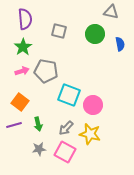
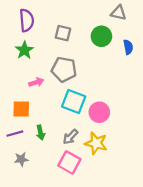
pink arrow: (22, 71) -> (36, 82), moved
gray pentagon: (46, 71) -> (64, 69), moved
orange square: (20, 102) -> (21, 109), turned -36
gray star: (39, 149) -> (21, 159), moved

